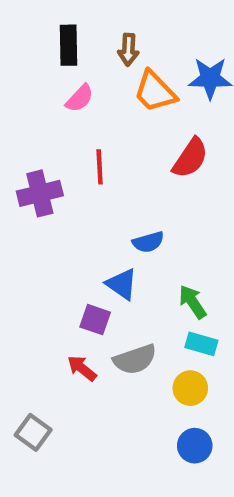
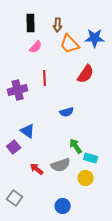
blue triangle: (122, 284) -> (28, 131), moved
green arrow: (192, 302) -> (76, 146), moved
purple square: (95, 320) -> (14, 147), moved, turned 32
blue circle: (195, 446) -> (63, 206), moved

